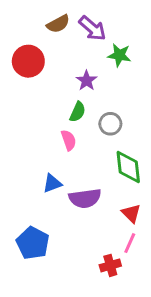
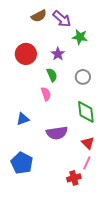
red circle: (28, 61) -> (26, 54), moved
green semicircle: (78, 112) -> (52, 75), turned -48
gray circle: (110, 124) -> (83, 77), moved
blue triangle: (52, 183) -> (23, 119), moved

